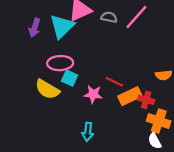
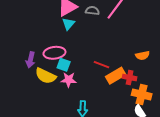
cyan triangle: (62, 26) -> (68, 24), moved, size x0.6
purple arrow: (35, 28) -> (30, 60), moved
pink star: (93, 94) -> (69, 80), moved

